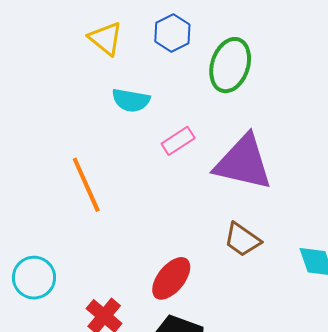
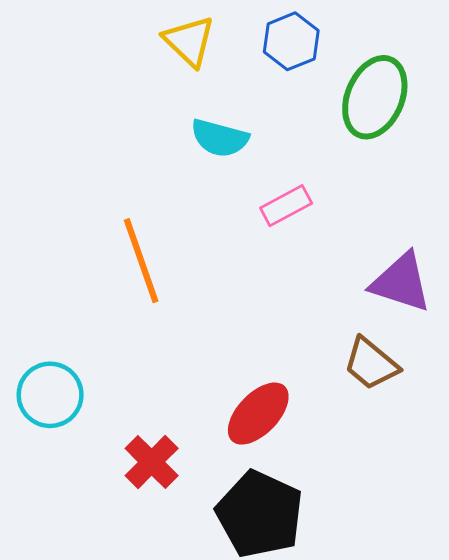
purple triangle: (243, 162) -> (401, 282), moved, size x0.7

